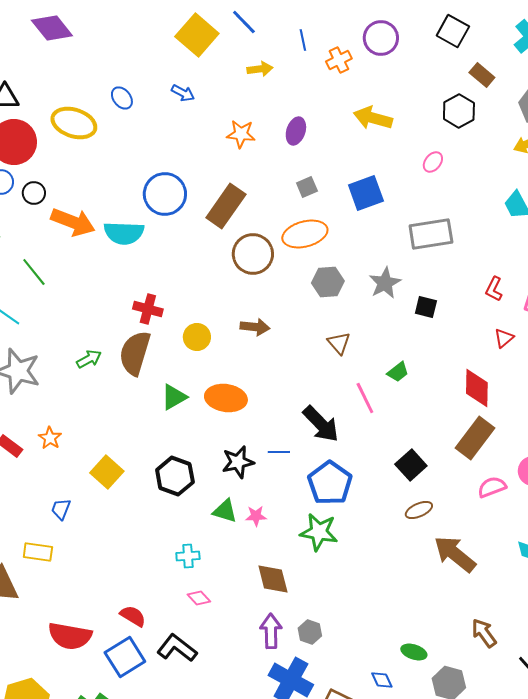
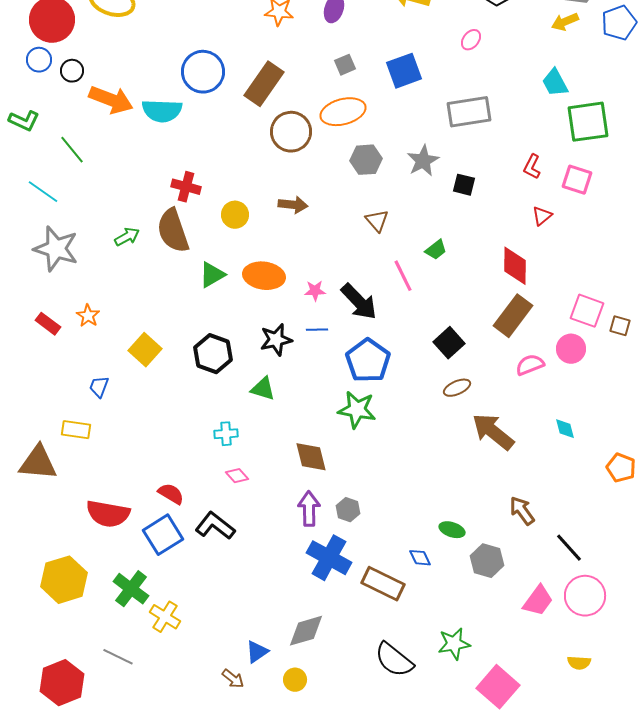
brown semicircle: (135, 353) -> (173, 231), turned -36
pink star: (256, 516) -> (315, 291), moved

